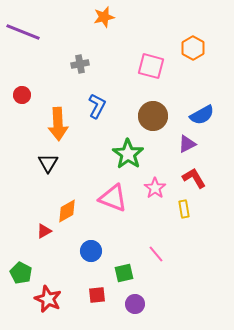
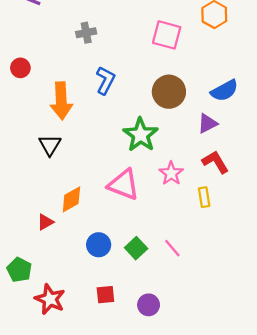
green square: (124, 273) -> (136, 248), moved, turned -30

